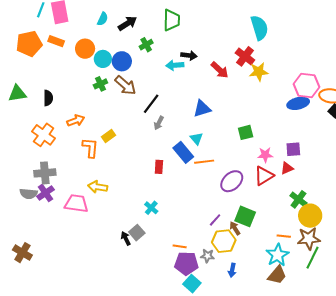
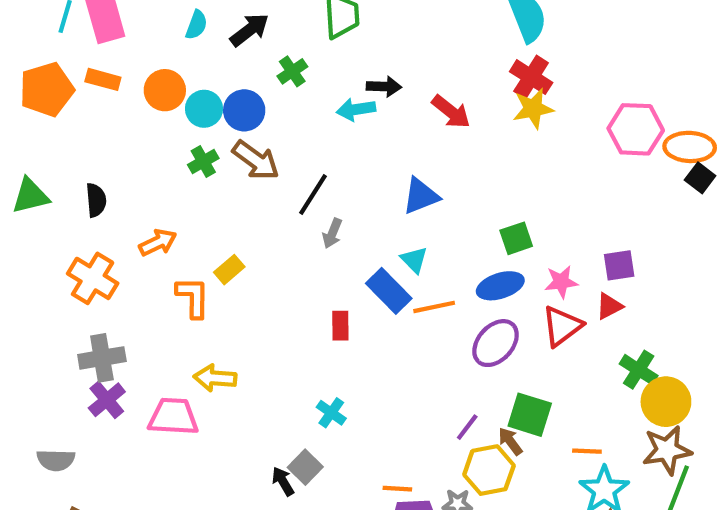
red cross: (245, 56) -> (531, 77), moved
blue ellipse: (298, 103) -> (500, 286), moved
gray semicircle: (29, 194) -> (56, 460), moved
orange line: (284, 236) -> (587, 451), moved

